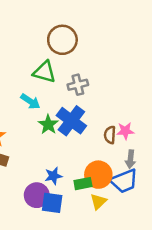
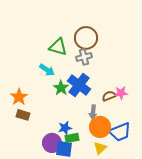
brown circle: (62, 40) -> (86, 38), moved
brown semicircle: (110, 135) -> (109, 96), turned 64
gray arrow: (130, 159) -> (93, 112), moved
green rectangle: (83, 184) -> (72, 138), moved

